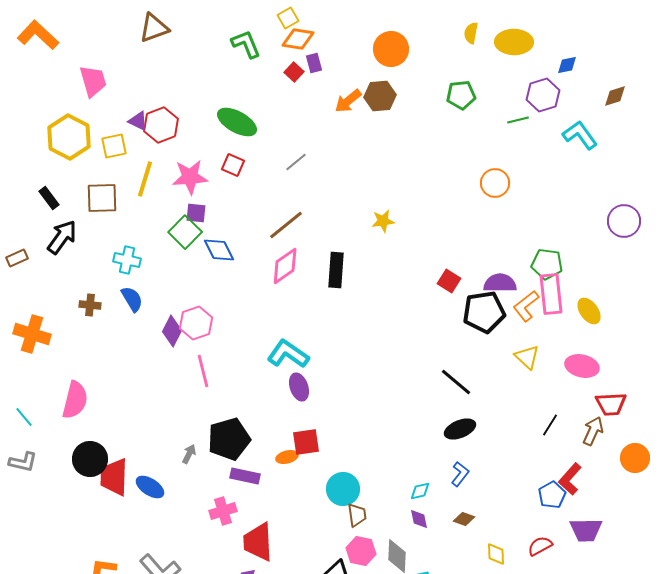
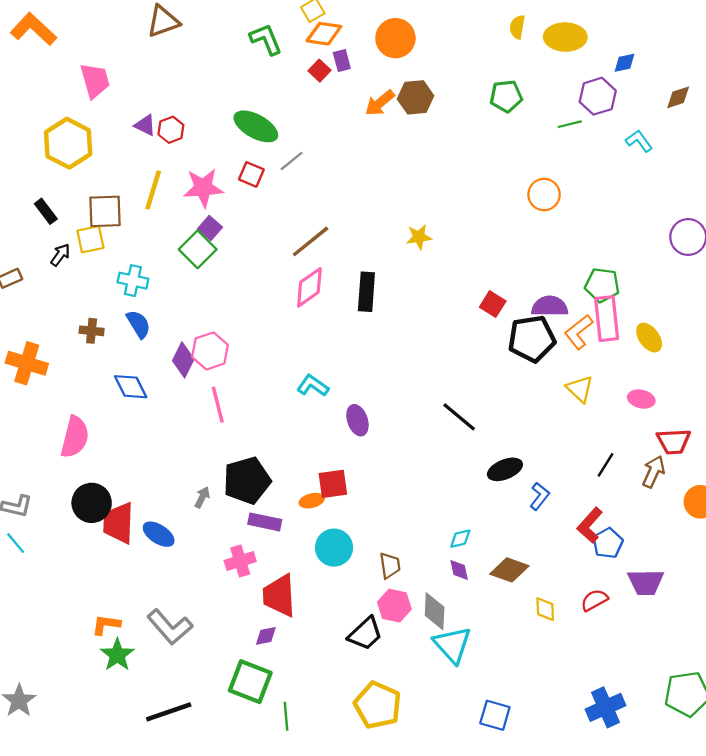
orange circle: (391, 49) -> (395, 38), moved
red hexagon: (161, 125) -> (171, 130), size x0.7
cyan L-shape: (580, 135) -> (639, 141), size x0.7
yellow square: (114, 146) -> (90, 239), moved
gray line: (296, 162) -> (292, 161), moved
purple square: (196, 213) -> (210, 228), turned 35
black arrow: (62, 237) -> (60, 255), size x0.6
blue diamond: (219, 250) -> (131, 387), moved
cyan L-shape: (288, 354) -> (313, 386), size x0.7
pink ellipse: (582, 366) -> (641, 399), size x0.7
black line: (456, 382) -> (459, 417), moved
purple ellipse: (299, 387) -> (357, 420), moved
cyan line: (24, 417) -> (16, 543), moved
blue L-shape: (460, 474) -> (540, 496), moved
red L-shape: (570, 479) -> (590, 525), moved
cyan circle: (343, 489) -> (334, 548), moved
brown diamond: (464, 519) -> (509, 570), size x1.6

